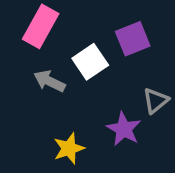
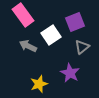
pink rectangle: (41, 26) -> (23, 15), turned -65
gray triangle: (156, 101) -> (82, 47), moved

